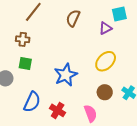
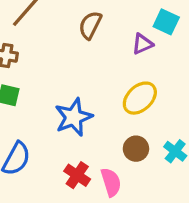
cyan square: (119, 14) -> (166, 22), turned 35
red cross: (58, 110) -> (77, 175), moved

